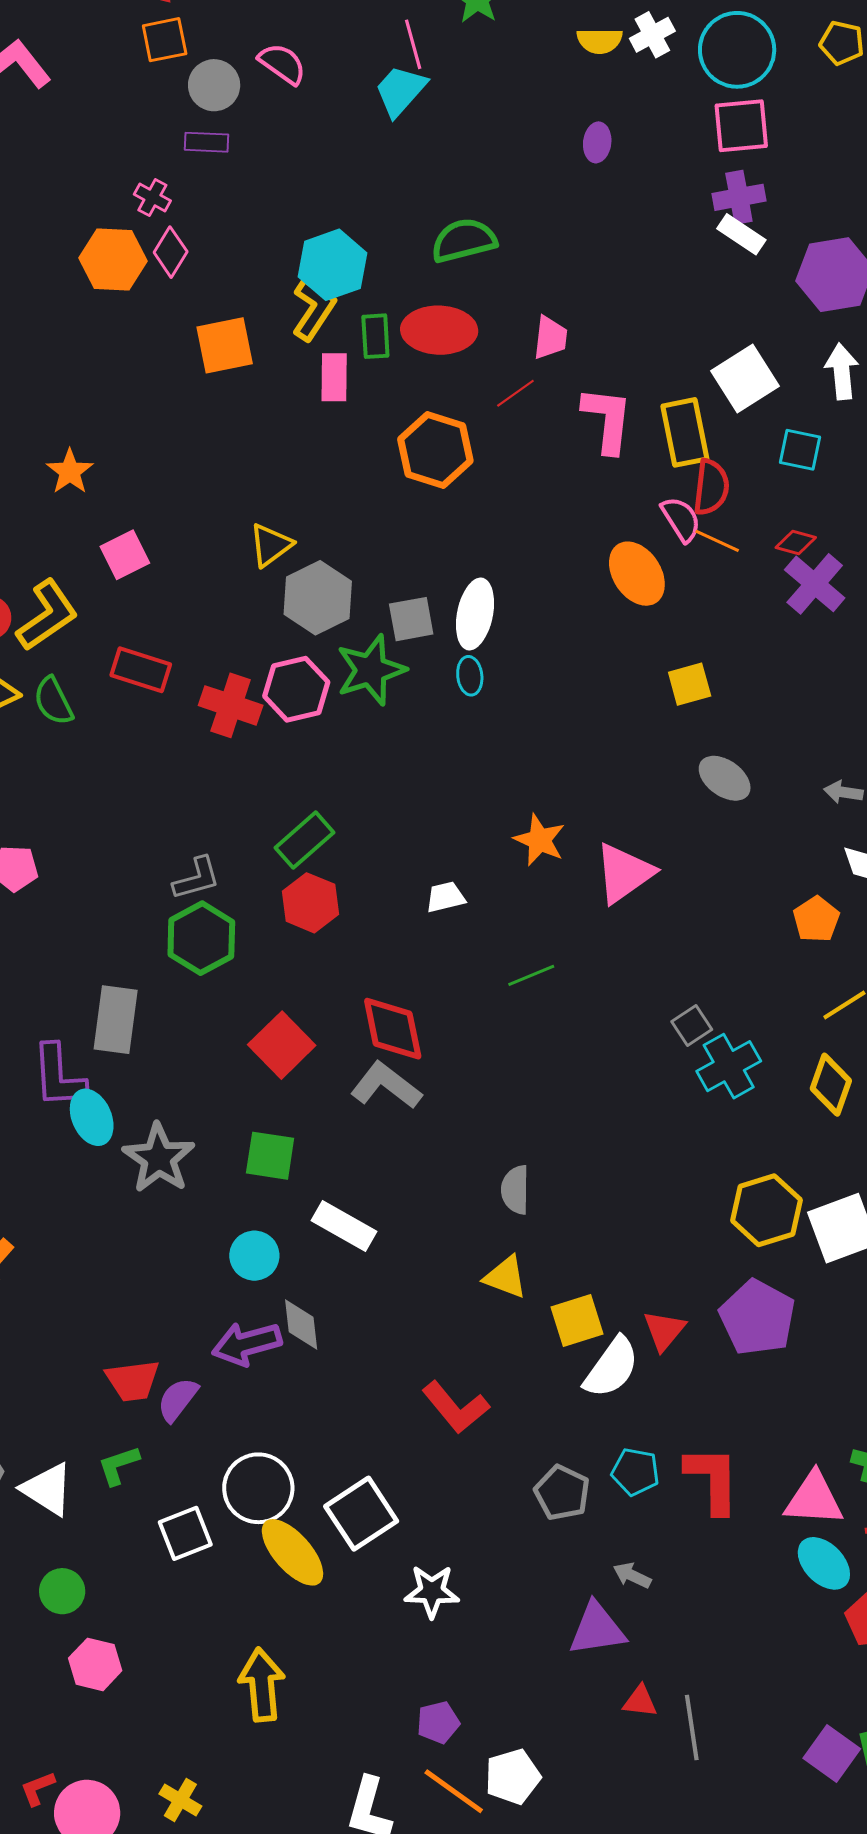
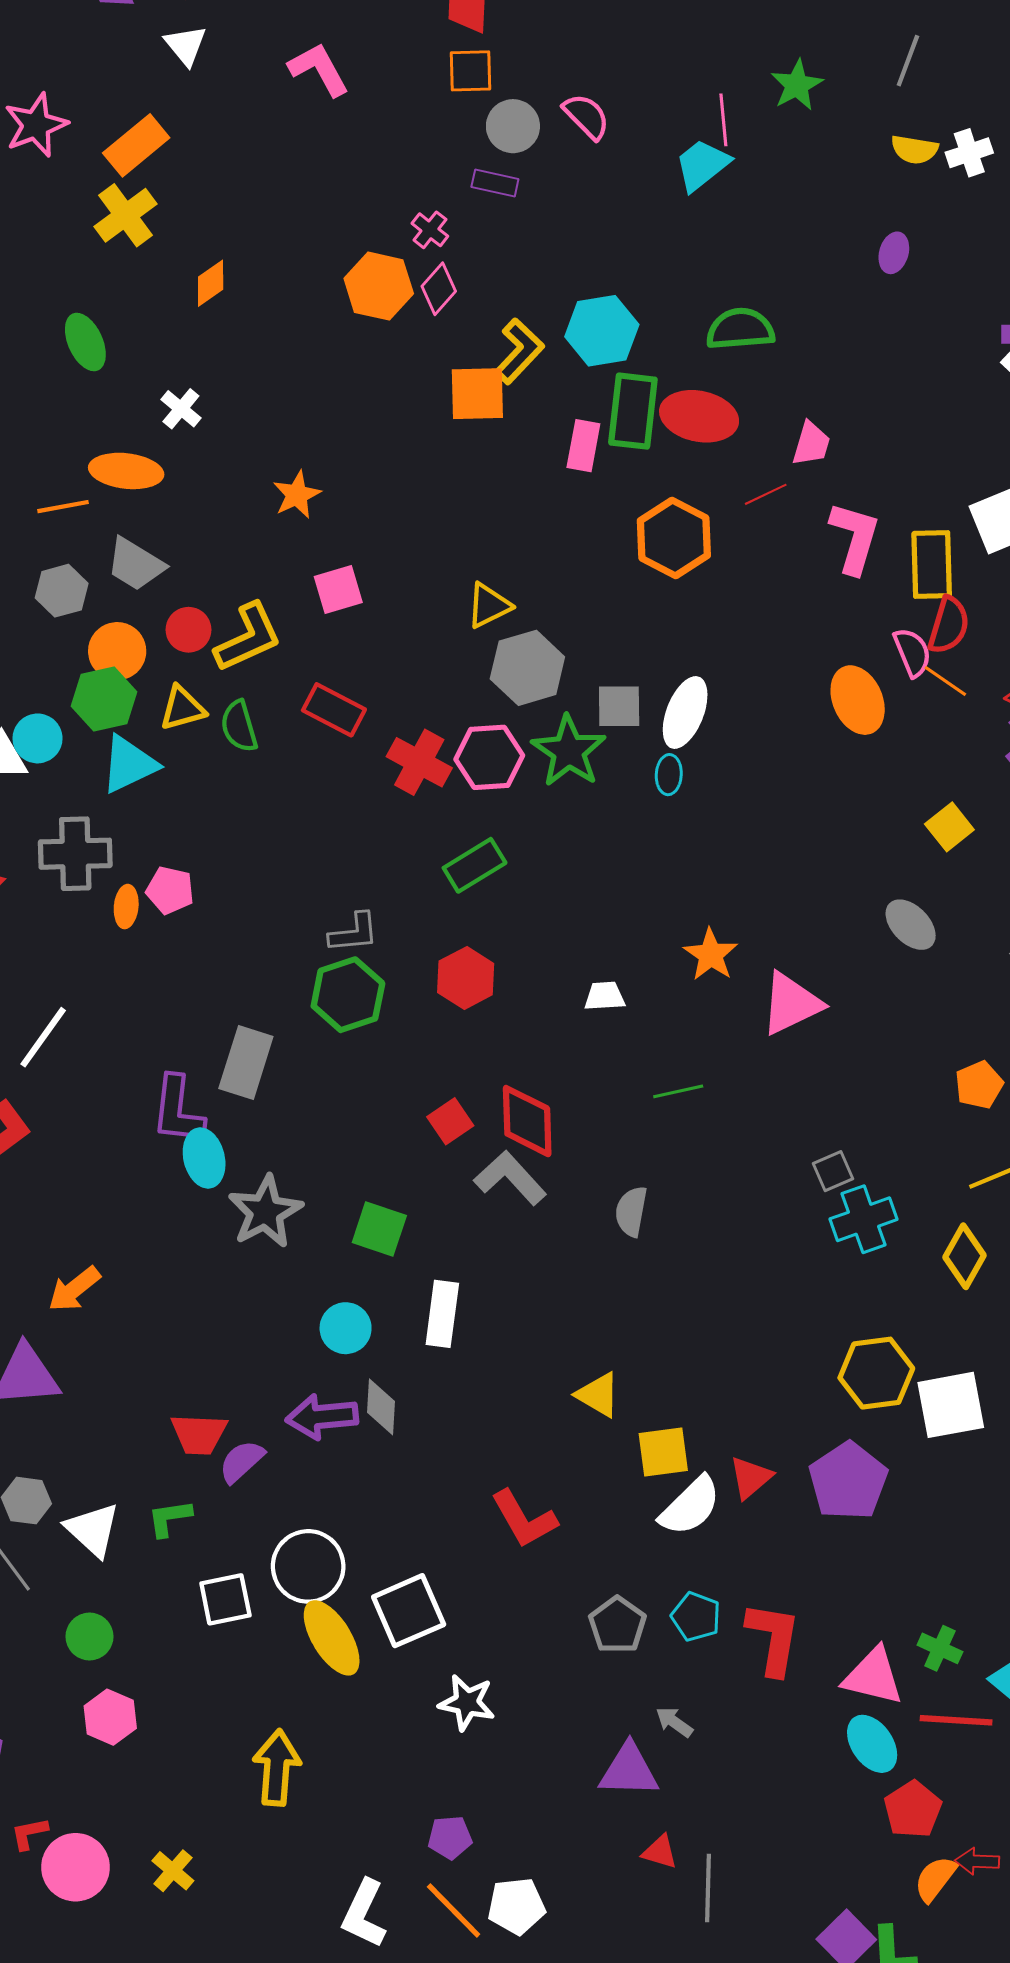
yellow L-shape: (314, 309) -> (519, 351), moved
green rectangle: (375, 336) -> (633, 411), size x1.6
green star: (371, 670) -> (569, 751), turned -30
yellow square: (690, 684) -> (949, 827), moved, turned -33
green rectangle: (305, 840) -> (475, 865), moved
red square: (282, 1045) -> (450, 1121), moved, size x0.7
gray semicircle: (515, 1190) -> (631, 1211), moved
white rectangle: (344, 1226) -> (442, 1314), turned 58

